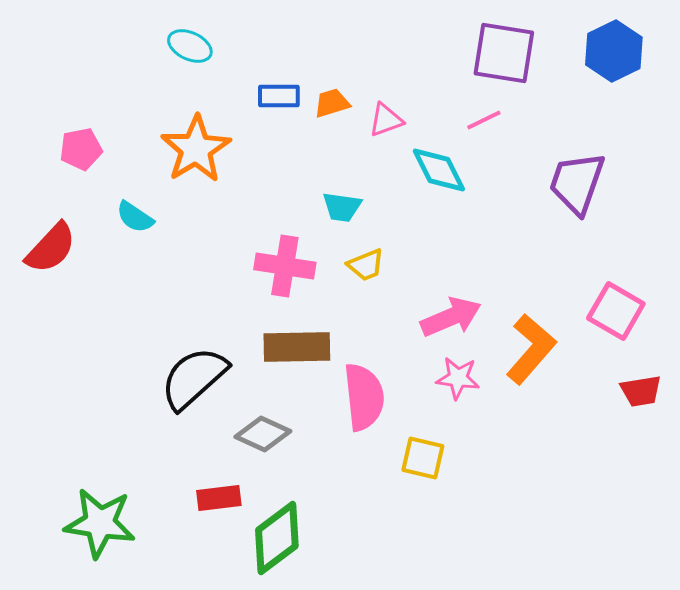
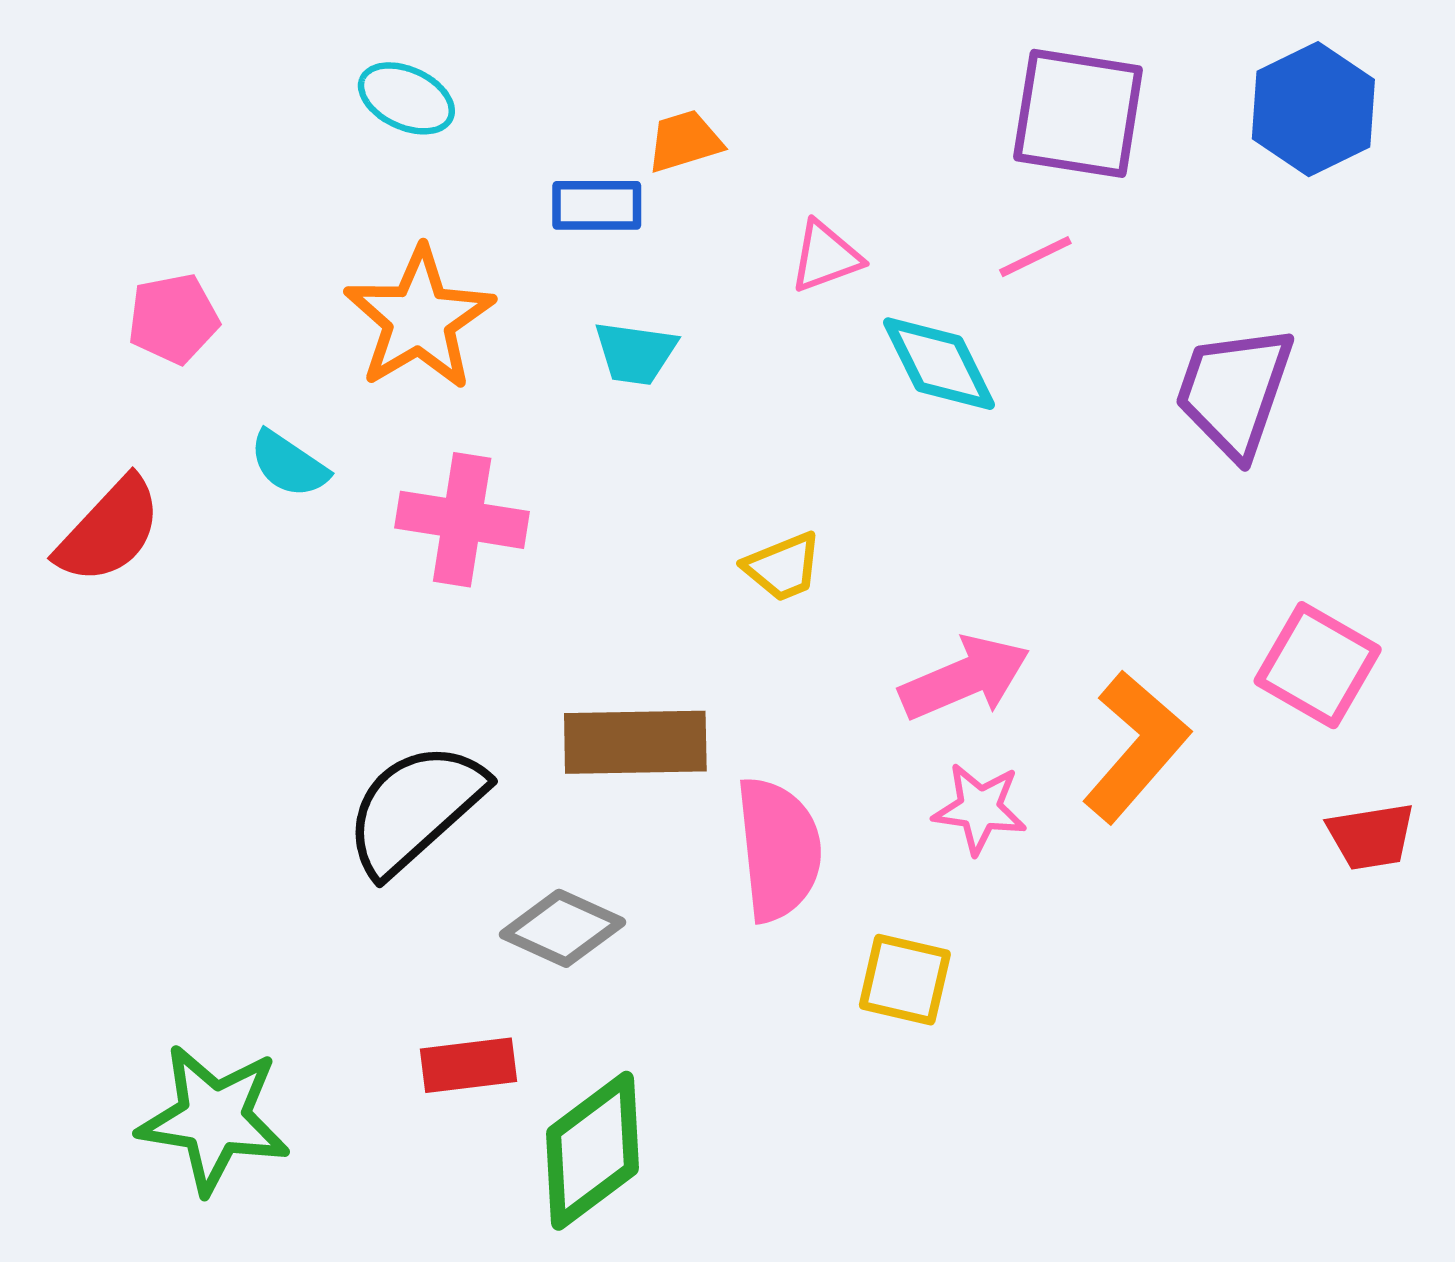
orange trapezoid: (332, 103) -> (684, 141), moved
cyan trapezoid: (342, 207) -> (635, 353), moved
pink cross: (285, 266) -> (462, 520), moved

